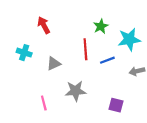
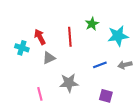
red arrow: (44, 25) -> (40, 37), moved
red line: (85, 49) -> (70, 37), moved
blue line: (107, 60) -> (100, 65), moved

